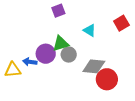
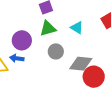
green triangle: (61, 44) -> (48, 28), moved
purple circle: (46, 54) -> (22, 40), moved

